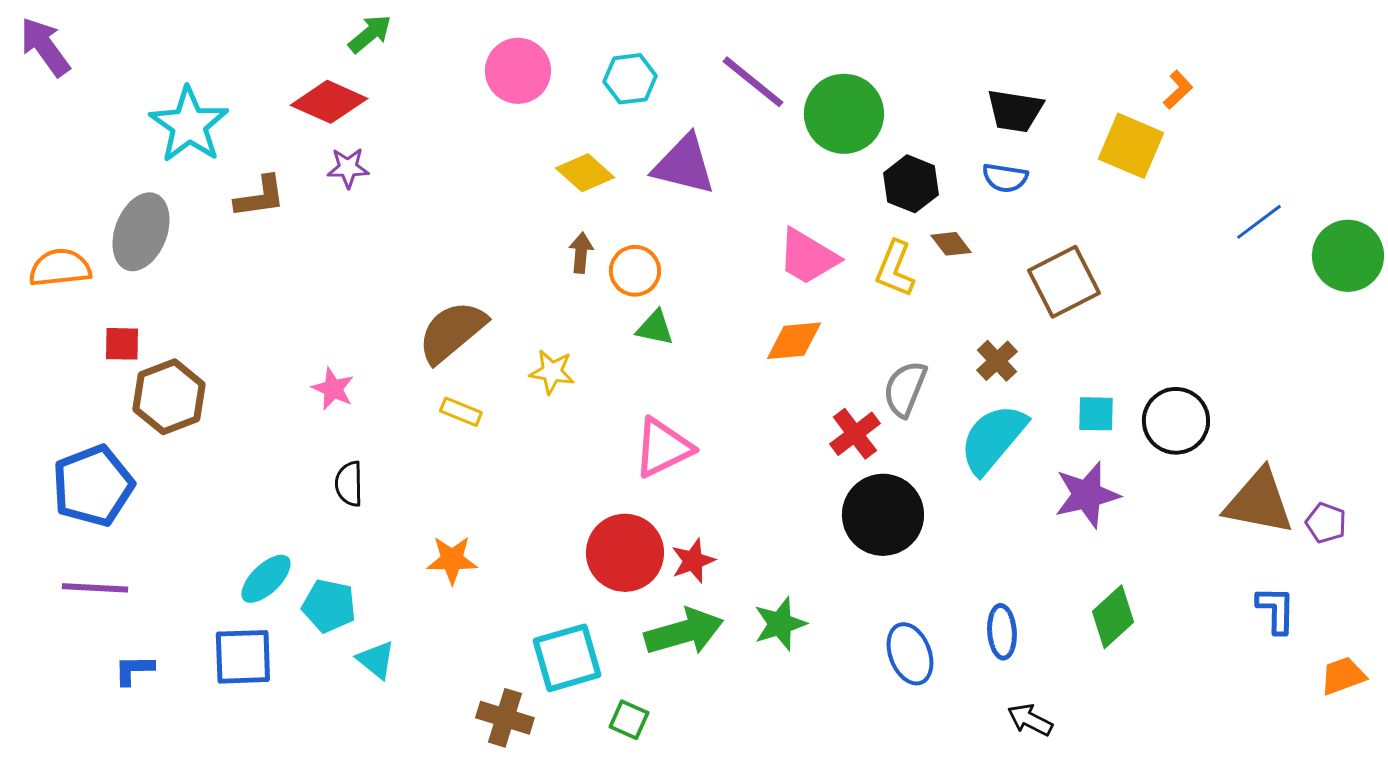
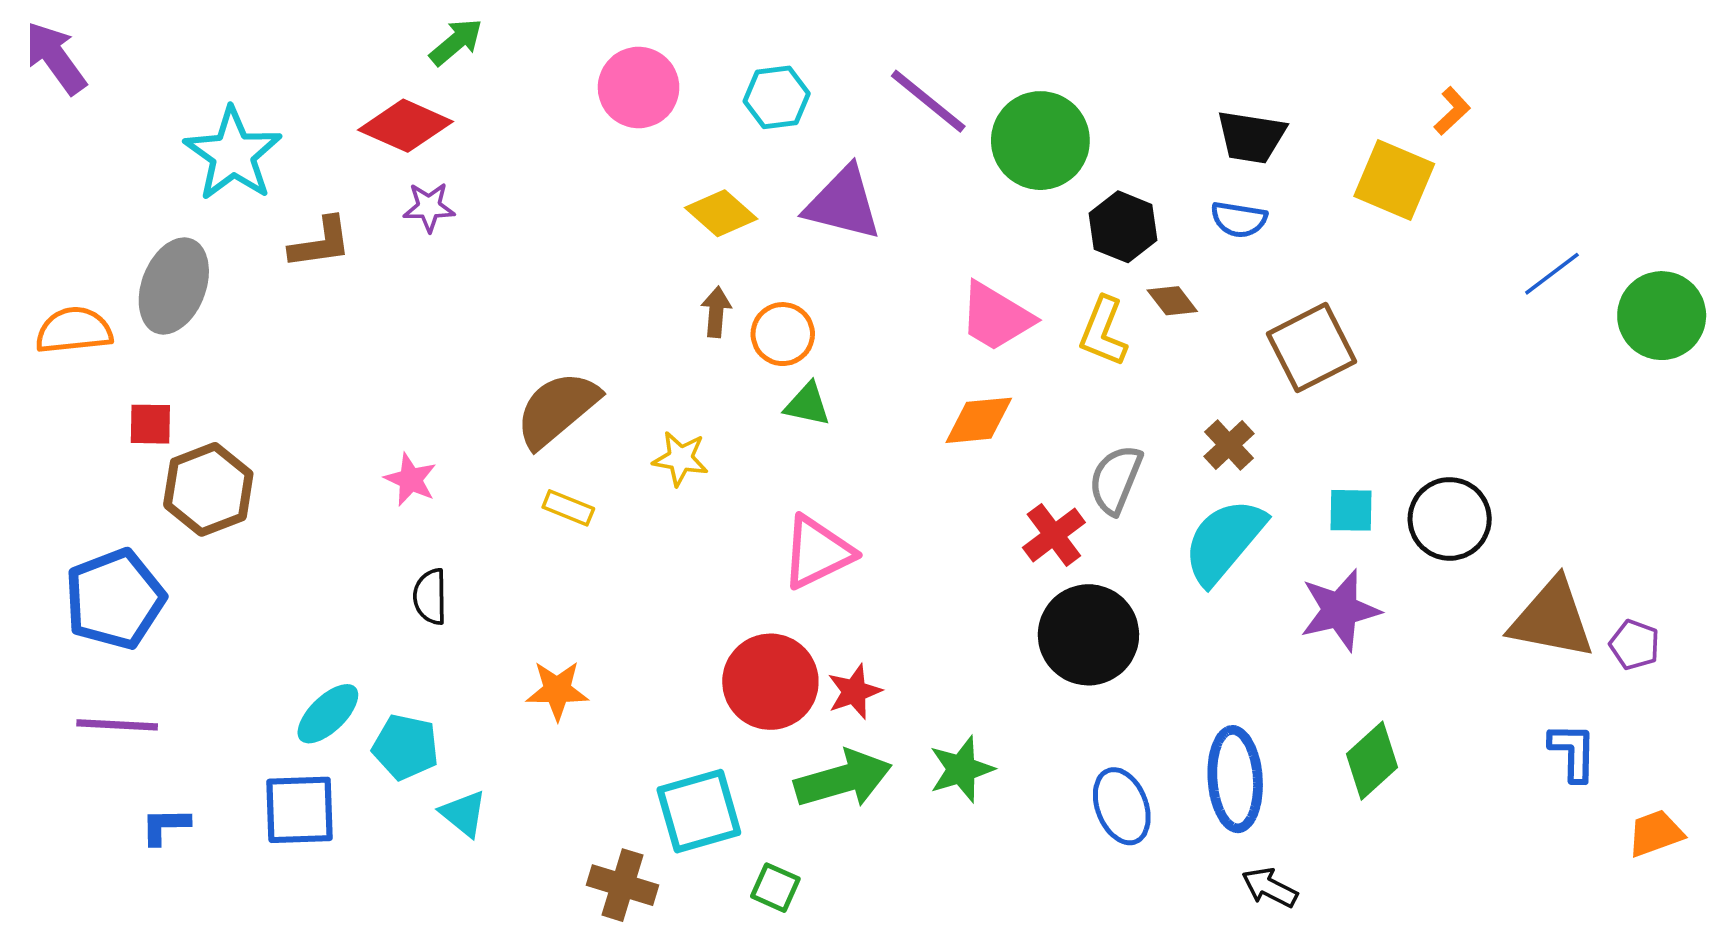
blue ellipse: (1002, 632) -> (1235, 779), size x1.5

